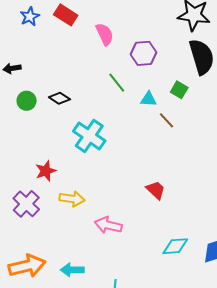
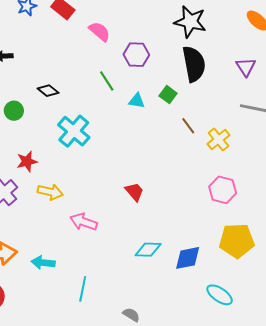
pink semicircle: (105, 34) -> (100, 31), turned -30
green circle: (27, 101) -> (14, 111), moved
brown line: (167, 120) -> (188, 126), moved

